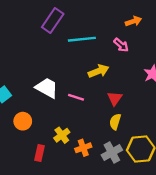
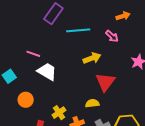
pink line: (76, 97) -> (33, 54), moved
red triangle: (115, 98) -> (105, 82), size x1.5
yellow semicircle: (115, 122) -> (92, 103), moved, turned 64

